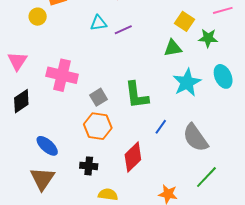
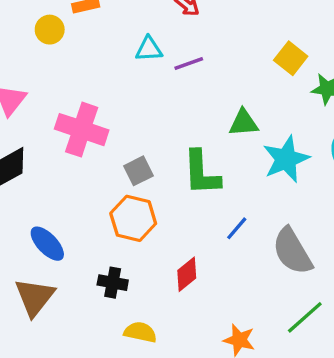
green triangle: (173, 48) -> (244, 123), moved
red diamond: (133, 157) -> (187, 274), size x0.7

